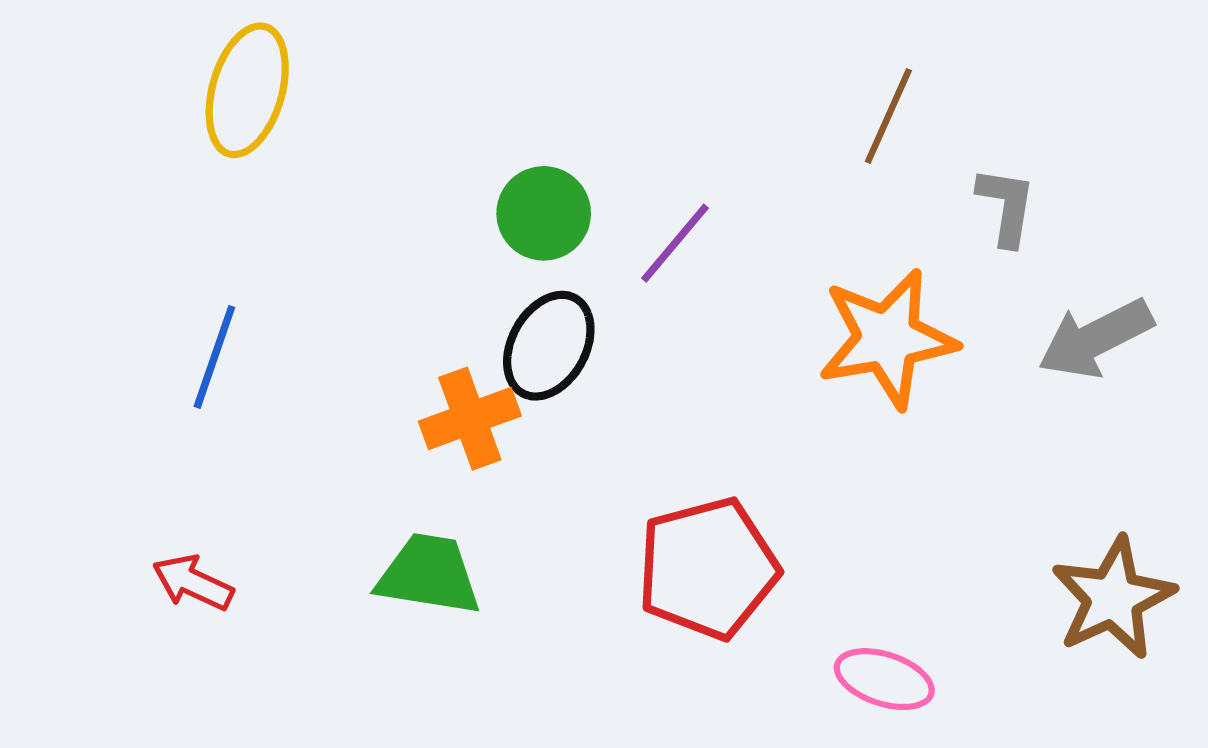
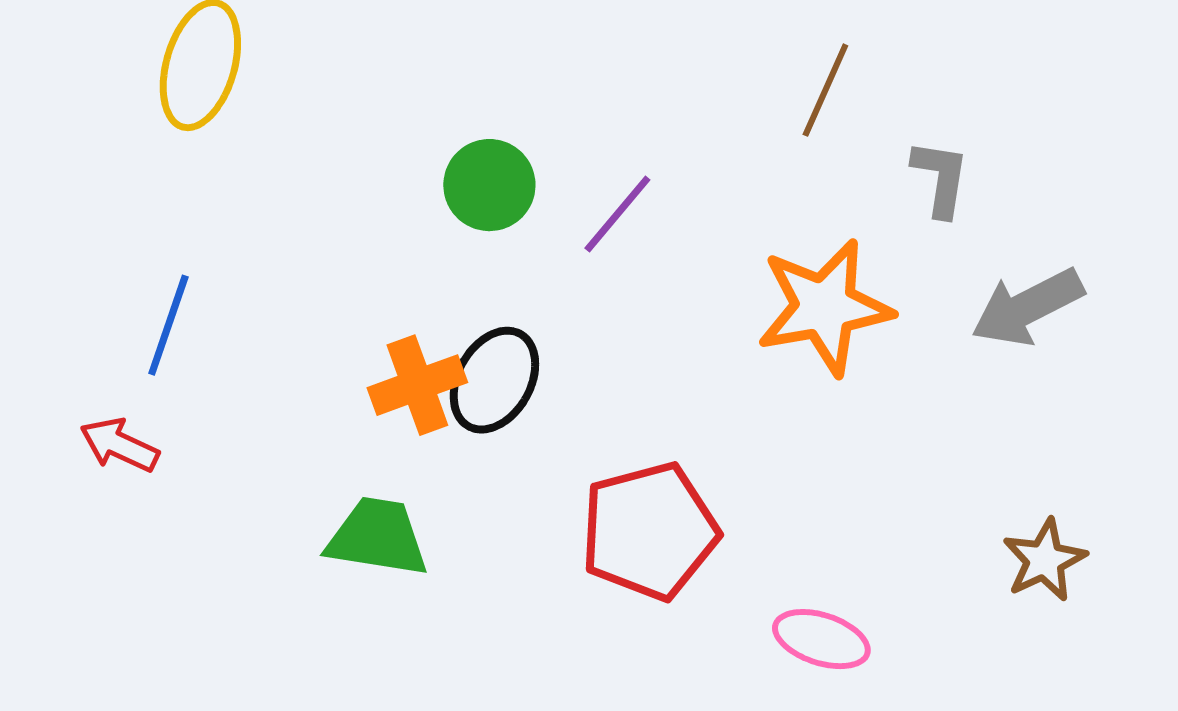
black ellipse: (549, 346) -> (494, 380), moved
red arrow: (193, 583) -> (119, 445), moved
brown star: (1113, 598) -> (1044, 560), size x0.7

